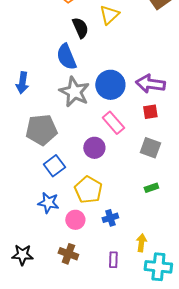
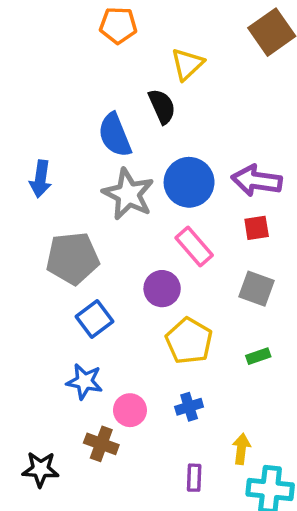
black semicircle: (80, 28) -> (162, 106), moved
yellow pentagon: (88, 190) -> (189, 341), moved
brown cross: (68, 254) -> (101, 444), moved

